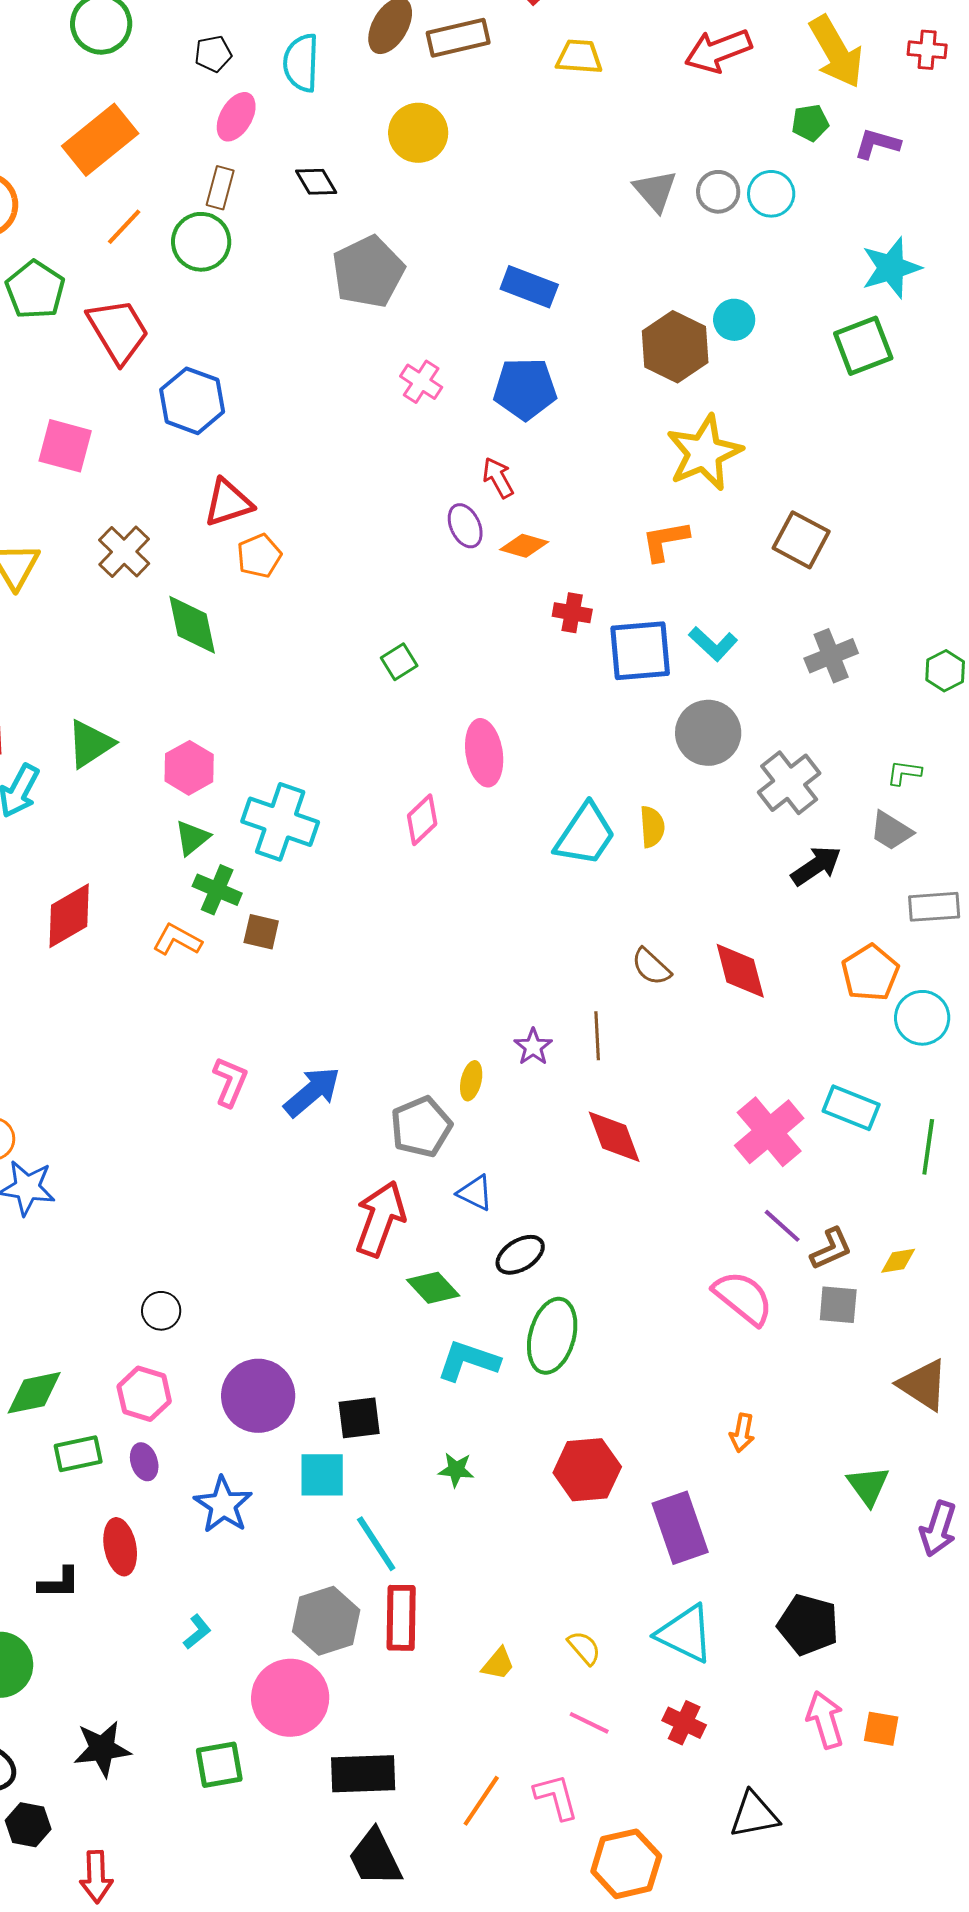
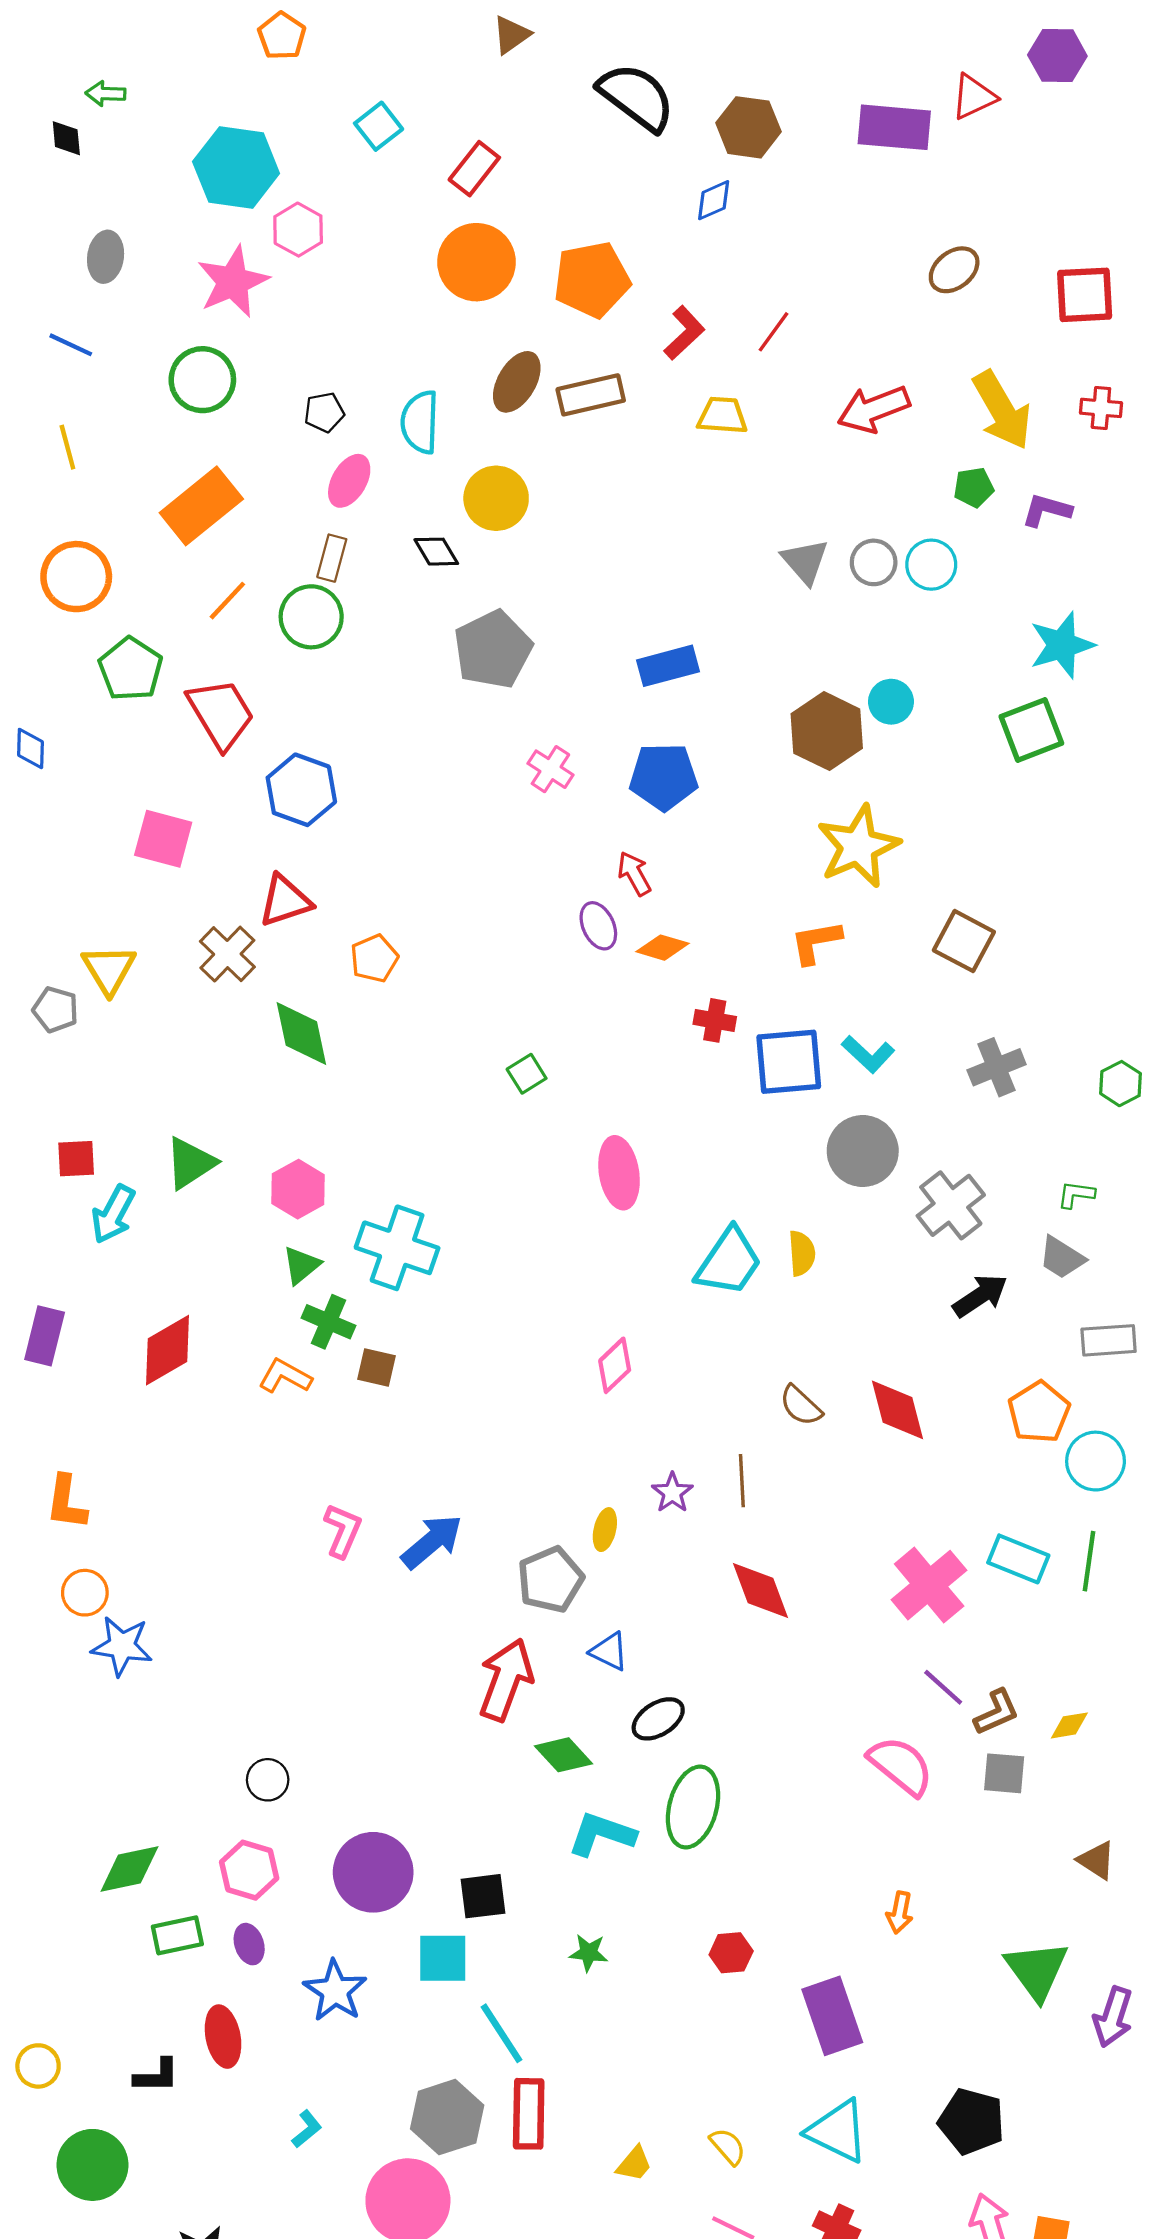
yellow circle: (418, 133) -> (496, 498), moved
blue rectangle: (529, 287) -> (668, 666), turned -36
red triangle: (228, 503) -> (285, 901), moved
pink diamond: (422, 820) -> (615, 1365), moved
green line: (928, 1147) -> (1089, 1561), moved
brown triangle: (923, 1385) -> (1097, 1860), size x0.7
red hexagon: (587, 1470) -> (731, 1953), size x0.6
green triangle: (868, 1486) -> (1037, 1970), size x1.4

